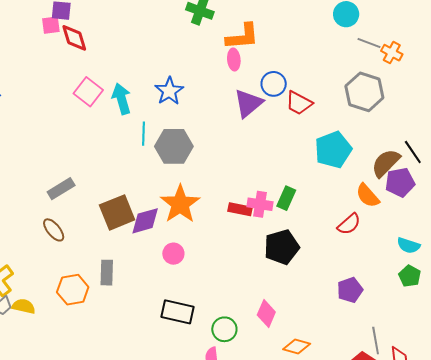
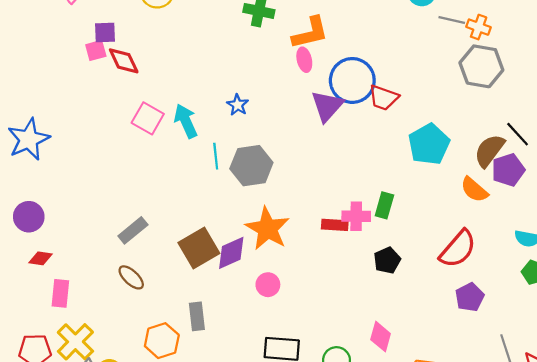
blue circle: (274, 84) -> (352, 80), size x1.6
blue star: (169, 91) -> (238, 105), size x0.7
gray hexagon: (364, 92) -> (481, 66), moved
red semicircle: (349, 224) -> (458, 249), moved, size x1.5
black pentagon: (282, 247) -> (387, 260), size x0.7

